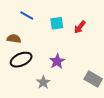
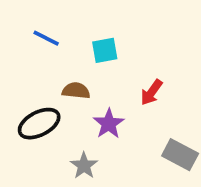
red arrow: (80, 27) -> (152, 92), moved
brown semicircle: (14, 39) -> (76, 91), moved

